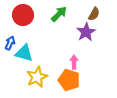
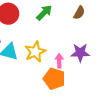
purple star: (86, 32) -> (80, 53), moved, turned 30
yellow star: (37, 77) -> (35, 52), moved

